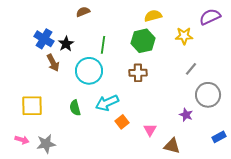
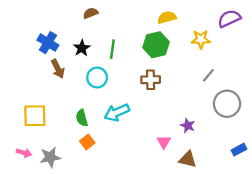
black star: (66, 44) -> (82, 48), moved
cyan circle: (89, 71) -> (97, 78), size x0.7
purple star: (186, 115) -> (188, 126), moved
orange square: (122, 122) -> (87, 142), moved

